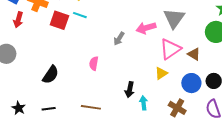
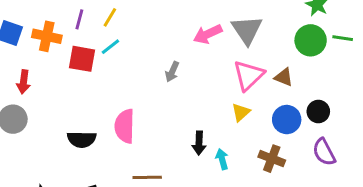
cyan line: (80, 15) -> (110, 47), turned -48
red arrow: (18, 20) -> (24, 82), moved
pink arrow: (146, 28) -> (208, 34), moved
pink semicircle: (94, 63) -> (125, 126), moved, size x1.6
black semicircle: (51, 75) -> (82, 139), turned 66

